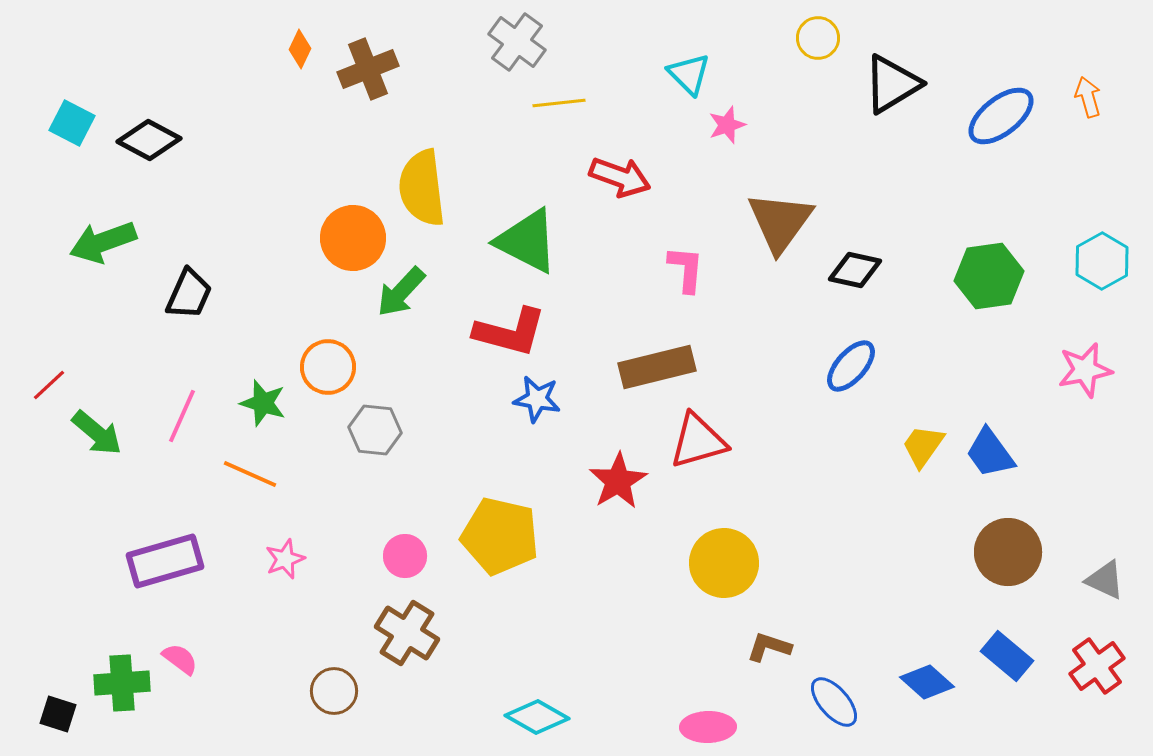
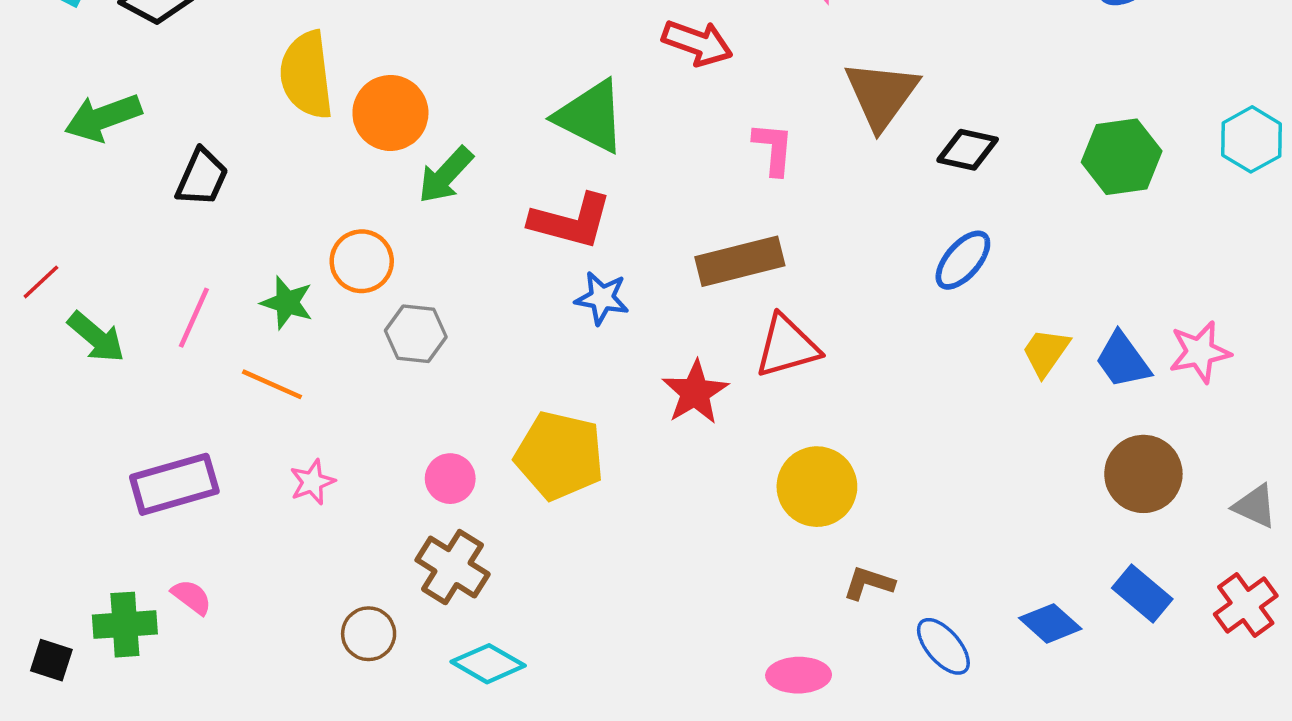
yellow semicircle: (422, 188) -> (307, 75), moved
pink star: (1085, 370) -> (1200, 352), moved
cyan diamond: (537, 717) -> (488, 664), moved

